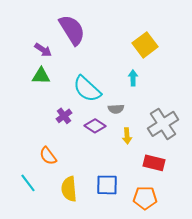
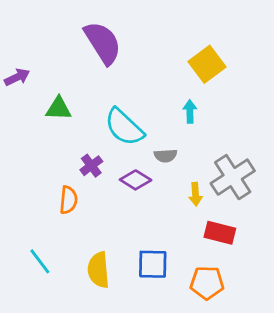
purple arrow: (43, 50) -> (17, 77), moved, turned -60
yellow arrow: (127, 136) -> (196, 194), moved
orange semicircle: (48, 156) -> (68, 200), moved, turned -138

